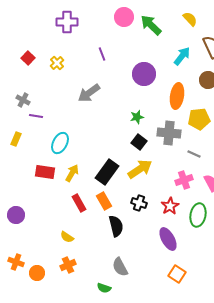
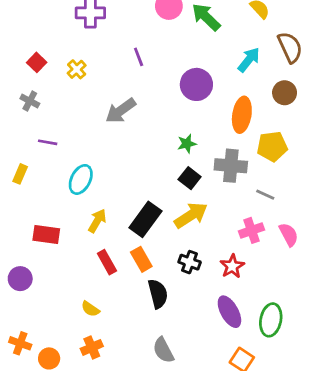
gray cross: (23, 100) -> (30, 101), moved
red rectangle: (45, 172) -> (46, 235), moved
green ellipse: (198, 215) -> (271, 320), moved

